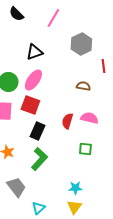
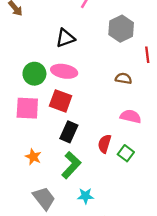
pink ellipse: (33, 80) -> (64, 71), turned 65
red semicircle: (67, 121) -> (104, 144), moved
green square: (85, 149) -> (126, 153), turned 32
cyan star: (75, 188) -> (85, 196), moved

